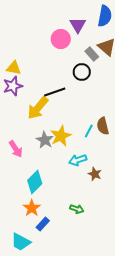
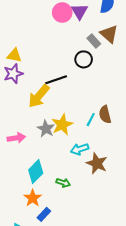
pink circle: (61, 39) -> (62, 13), moved
pink arrow: (16, 149) -> (16, 138), turned -66
brown star: (95, 174) -> (97, 163), size x1.5
green arrow: (77, 209) -> (63, 183), moved

